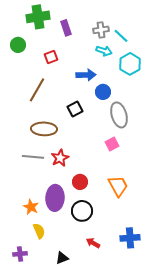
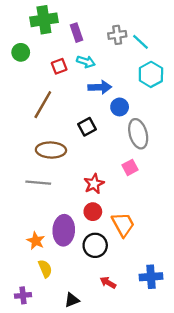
cyan arrow: (104, 51) -> (86, 62), moved
red star: (60, 158) -> (94, 184), moved
orange trapezoid: (118, 186) -> (123, 224), moved

